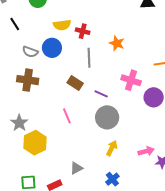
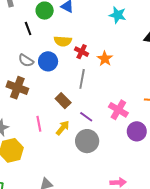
black line: (15, 24) -> (28, 29), moved
orange star: (117, 43) -> (105, 59), moved
pink line: (67, 116) -> (39, 124), moved
yellow arrow: (112, 148) -> (63, 128), moved

